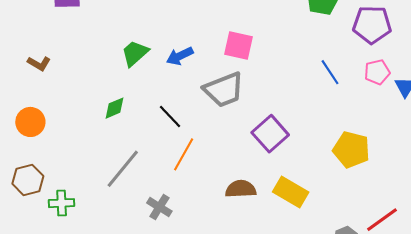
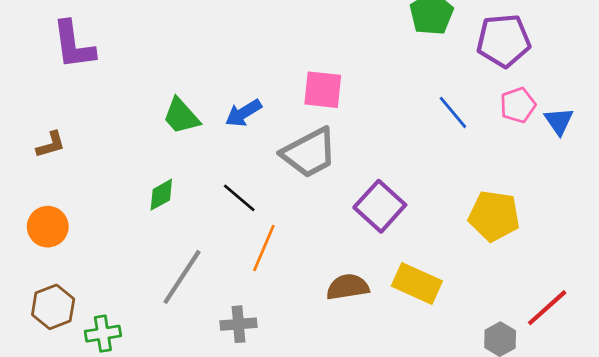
green trapezoid: (135, 53) -> (181, 116), turned -84
brown L-shape: (39, 63) -> (51, 145), turned -40
gray cross: (159, 207) -> (238, 324), turned -30

